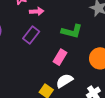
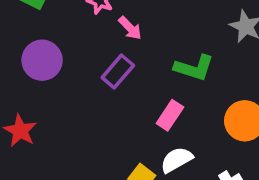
pink arrow: (37, 11) -> (130, 28), turned 48

